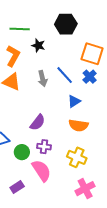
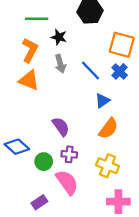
gray arrow: (43, 79) -> (60, 64), moved
purple semicircle: (38, 122) -> (61, 127), turned -72
orange semicircle: (78, 125) -> (108, 128), turned -60
pink cross: (85, 189) -> (118, 202), turned 30

